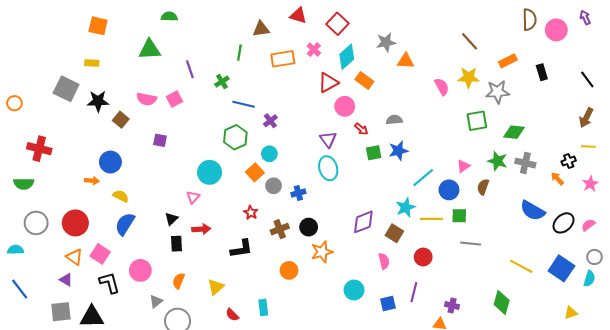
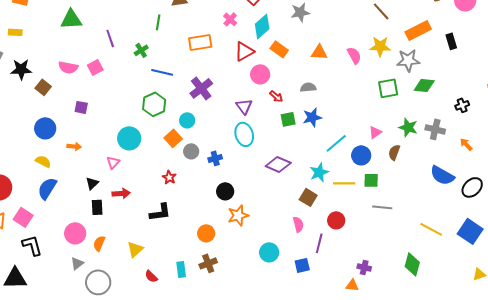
orange rectangle: (283, 59) -> (200, 42), moved
orange triangle: (406, 61) -> (319, 52), moved
orange rectangle: (508, 61) -> (418, 30), size x1.4
purple cross: (270, 121) -> (201, 88), moved, size x1.6
green diamond: (514, 132) -> (424, 85), moved
black cross: (569, 161) -> (462, 105), moved
blue circle: (110, 162) -> (45, 128), moved
orange arrow: (92, 181) -> (74, 146), moved
purple diamond: (363, 222) -> (278, 164), moved, turned 45
brown cross: (280, 229) -> (208, 263), moved
pink circle: (140, 270) -> (75, 233), moved
purple line: (414, 292) -> (319, 243), moved

